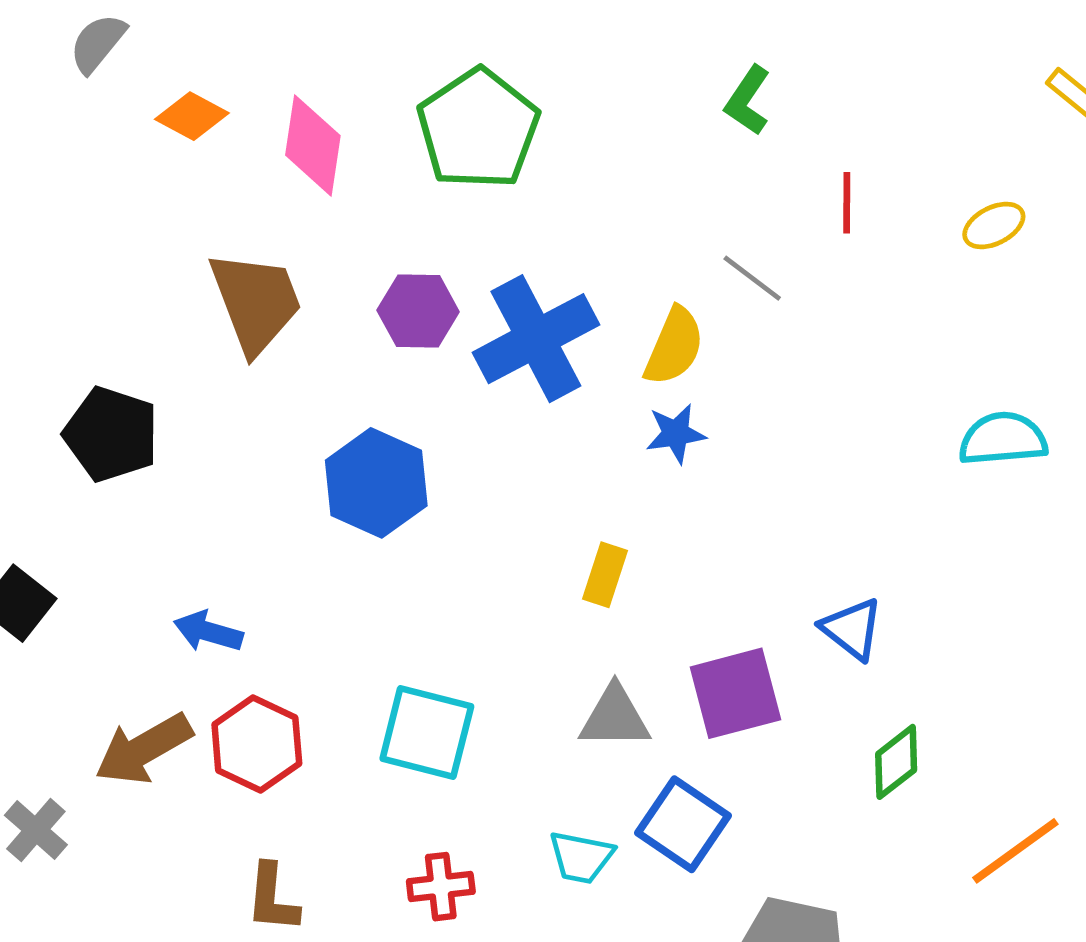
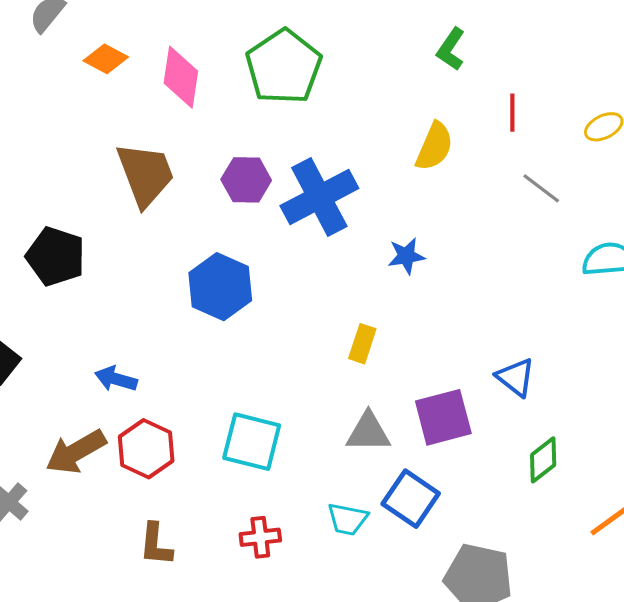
gray line: (752, 278) -> (541, 188), moved
yellow semicircle: (674, 346) -> (434, 146), moved

